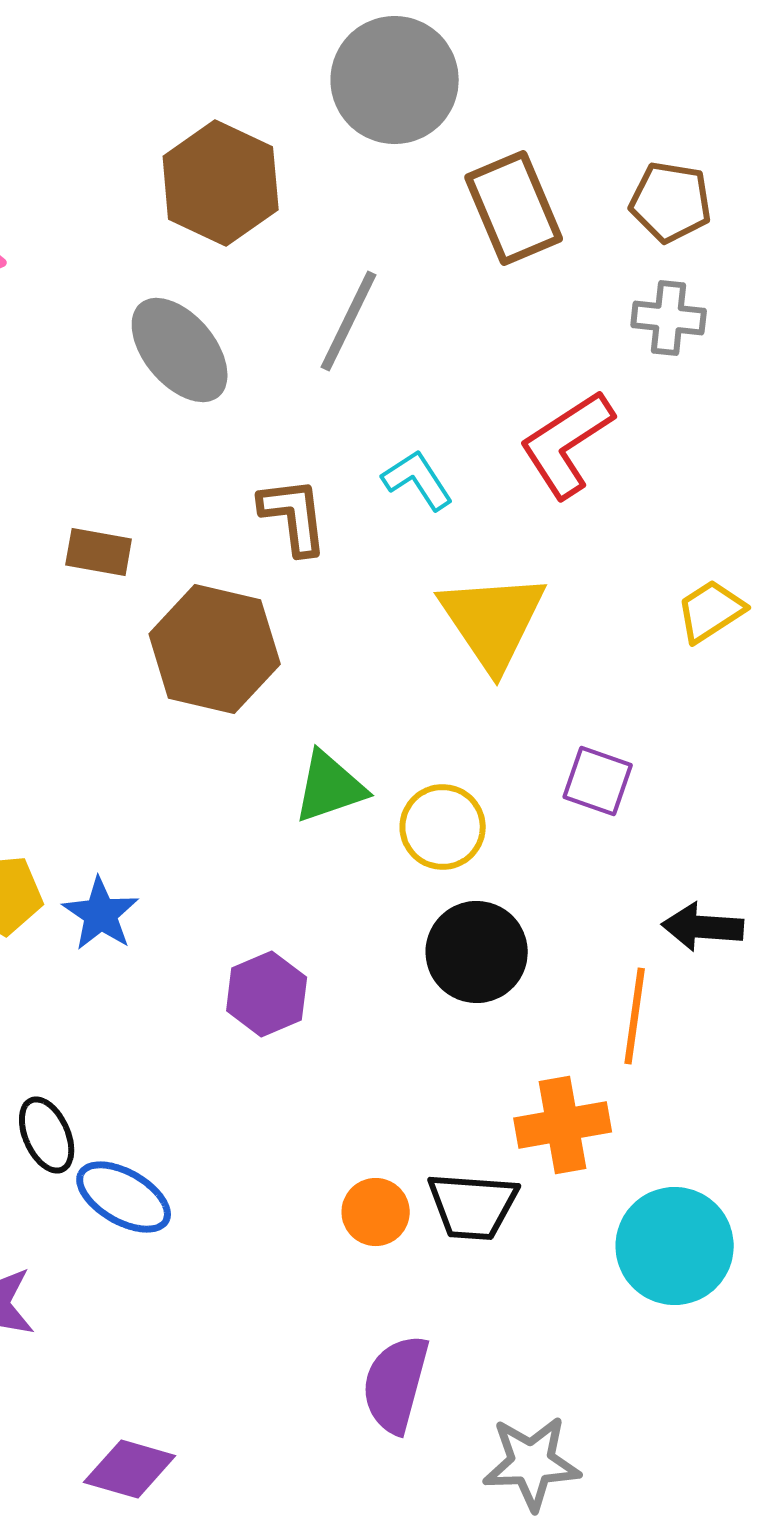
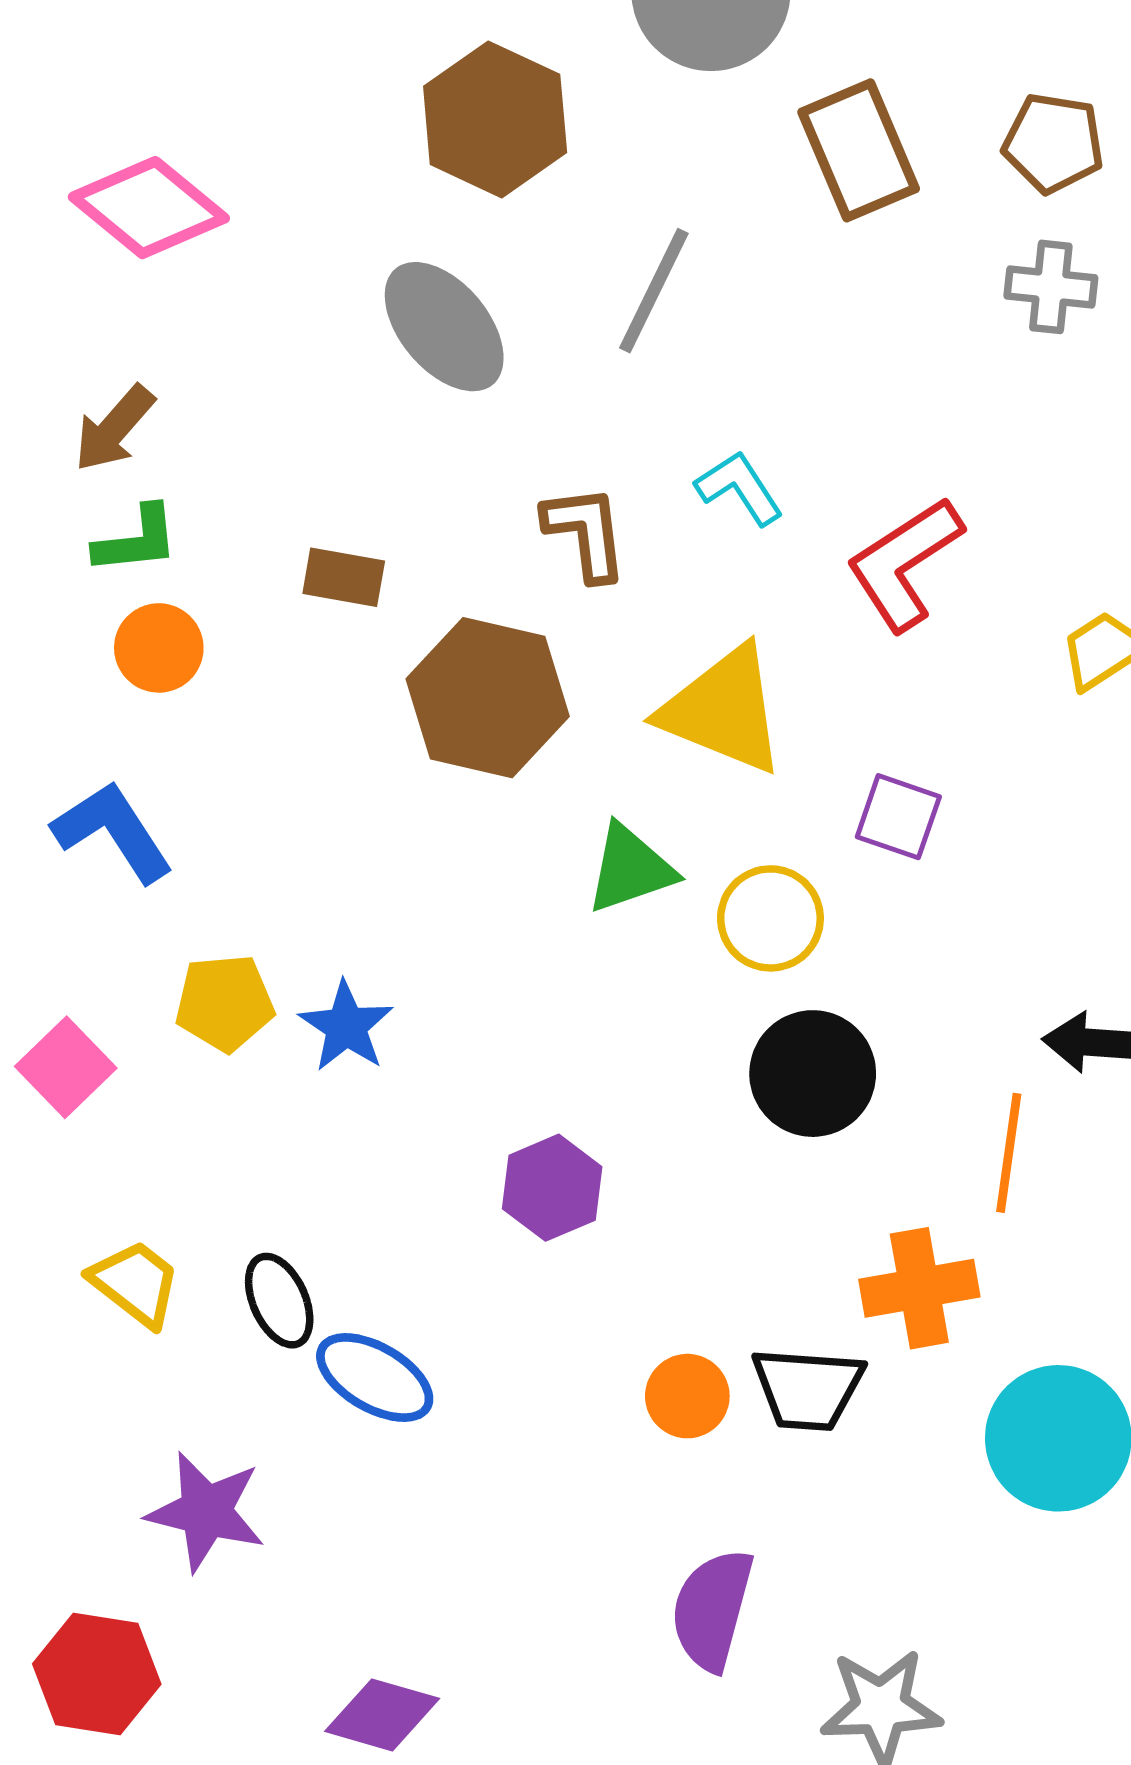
red L-shape: (567, 444) -> (904, 564), moved
yellow triangle: (493, 621) -> (723, 710), moved, turned -34
purple square: (598, 781) -> (898, 817), moved
purple hexagon: (267, 994) -> (552, 1188), moved

